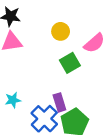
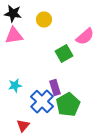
yellow circle: (61, 31) -> (44, 20), moved

